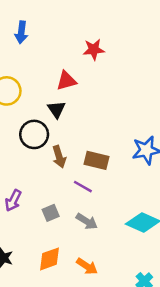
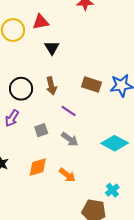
red triangle: (66, 81) -> (41, 22), moved
black circle: (34, 134) -> (21, 89), moved
brown rectangle: (97, 160) -> (91, 84), moved

